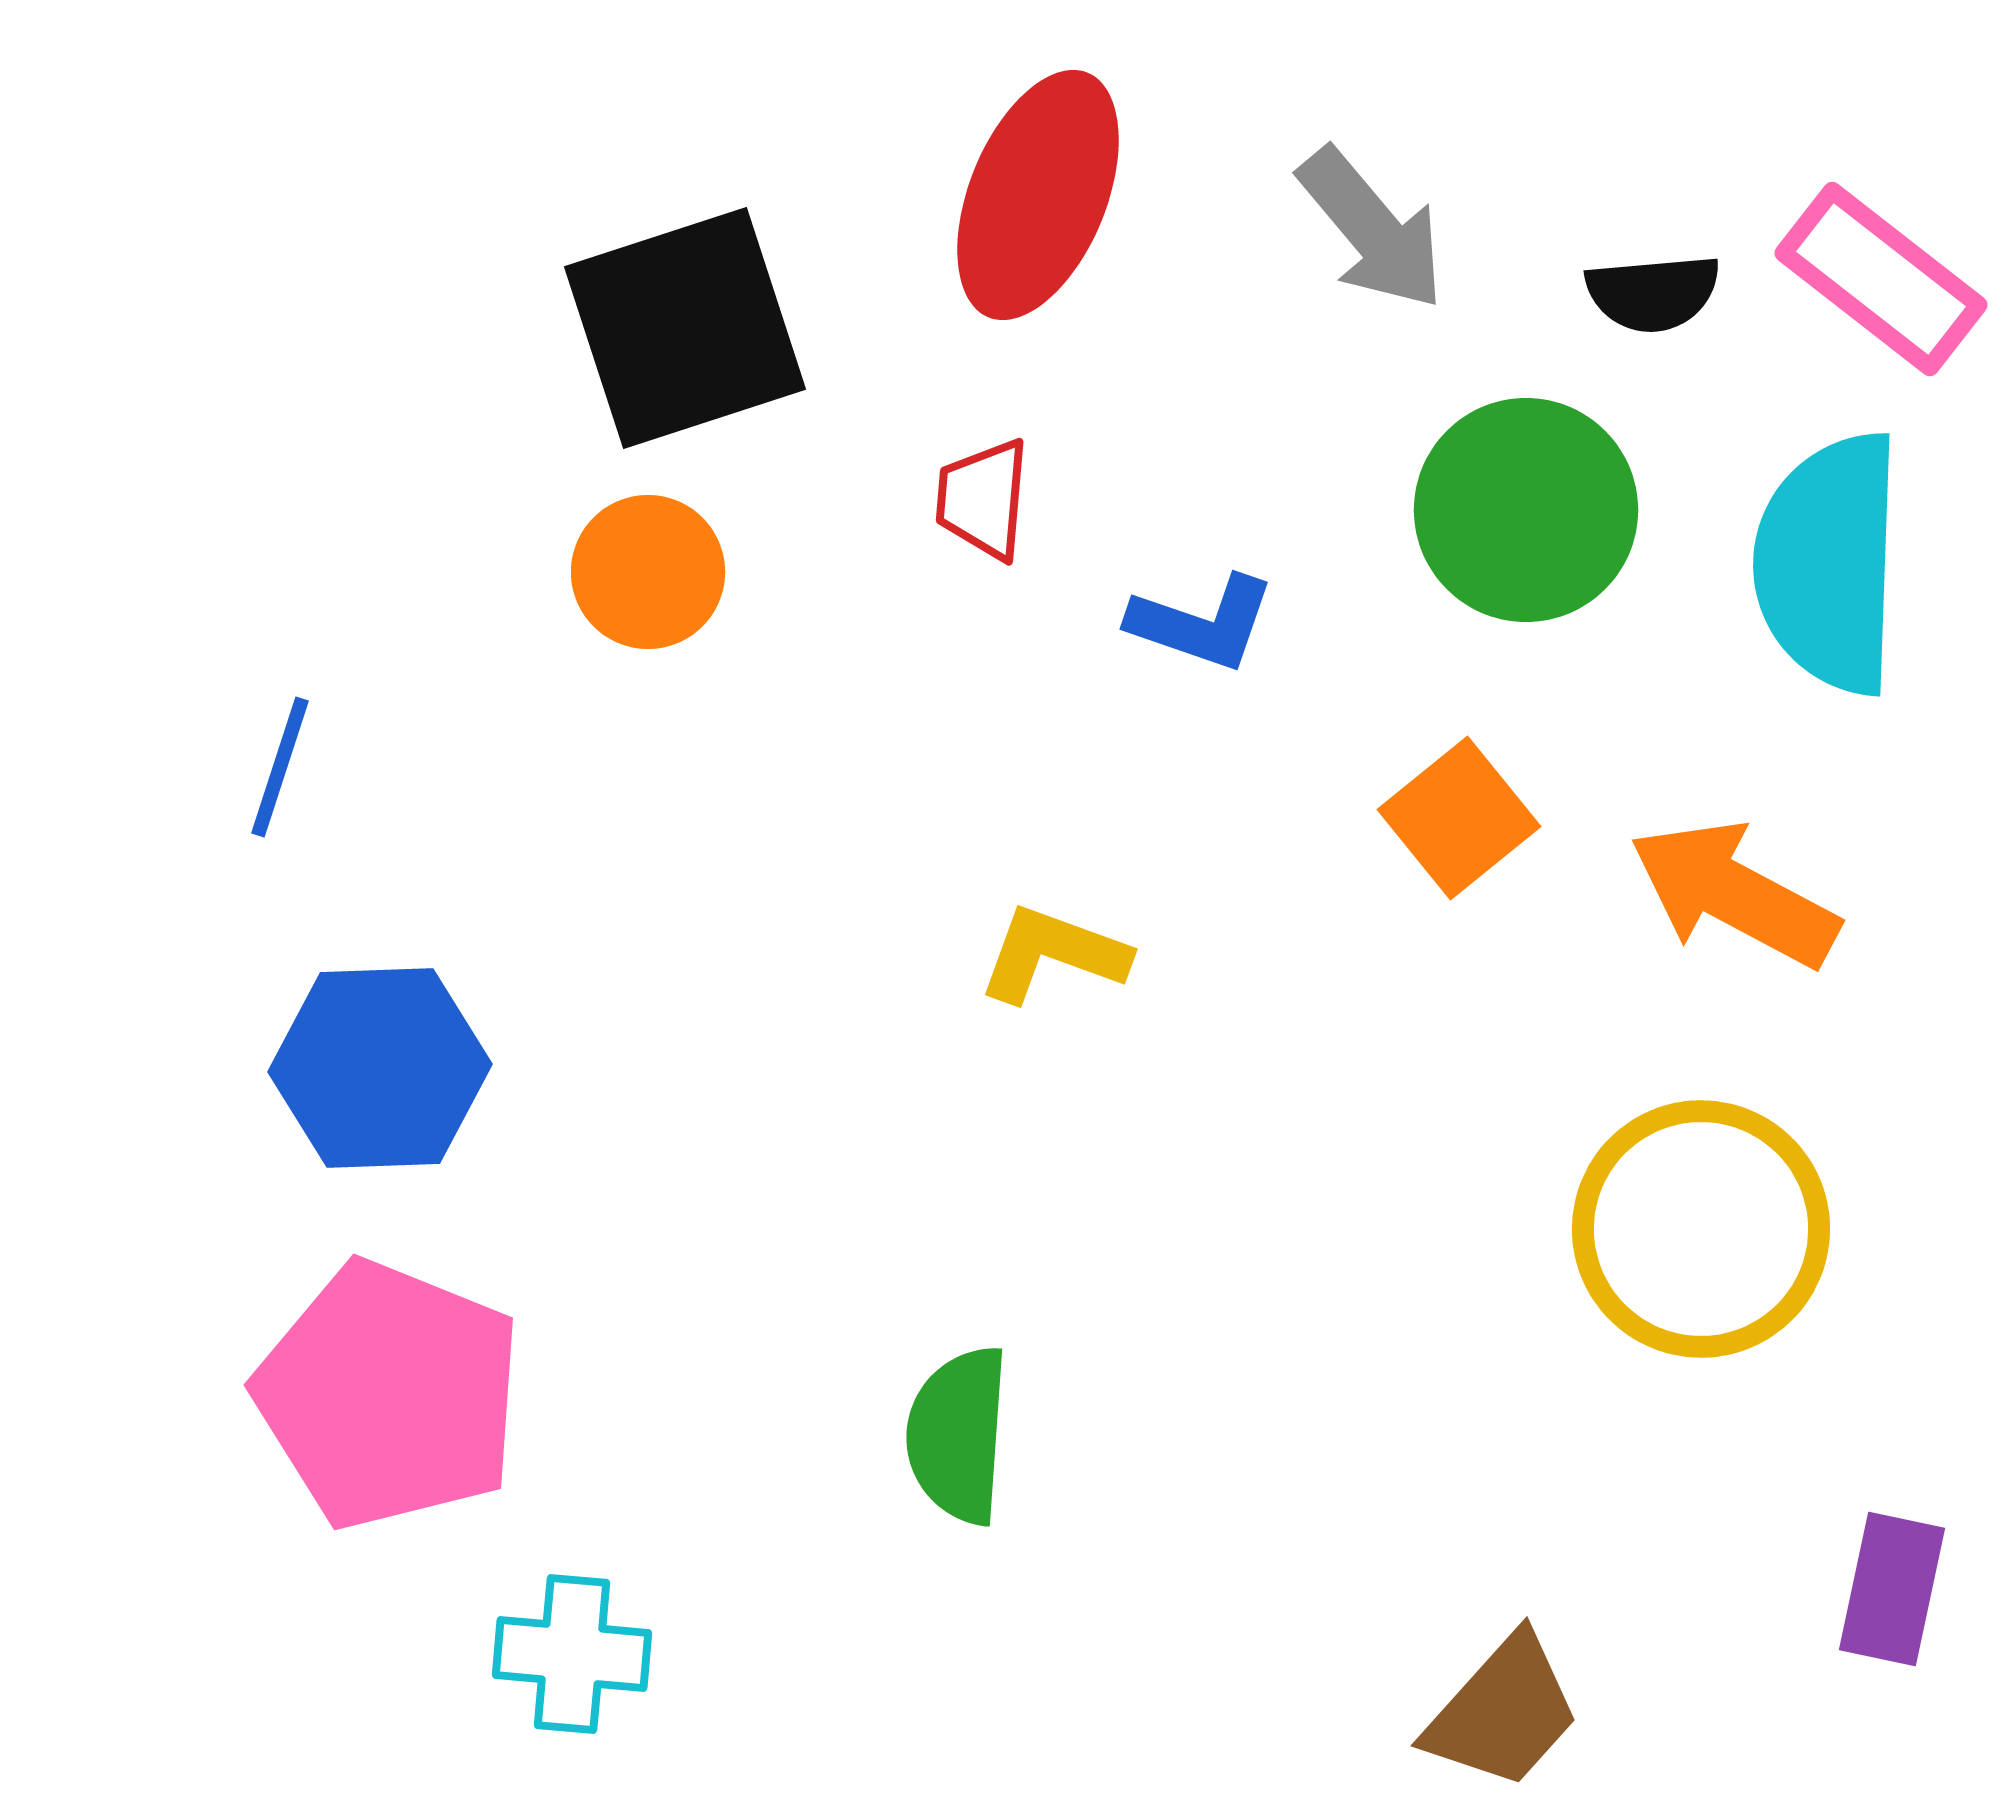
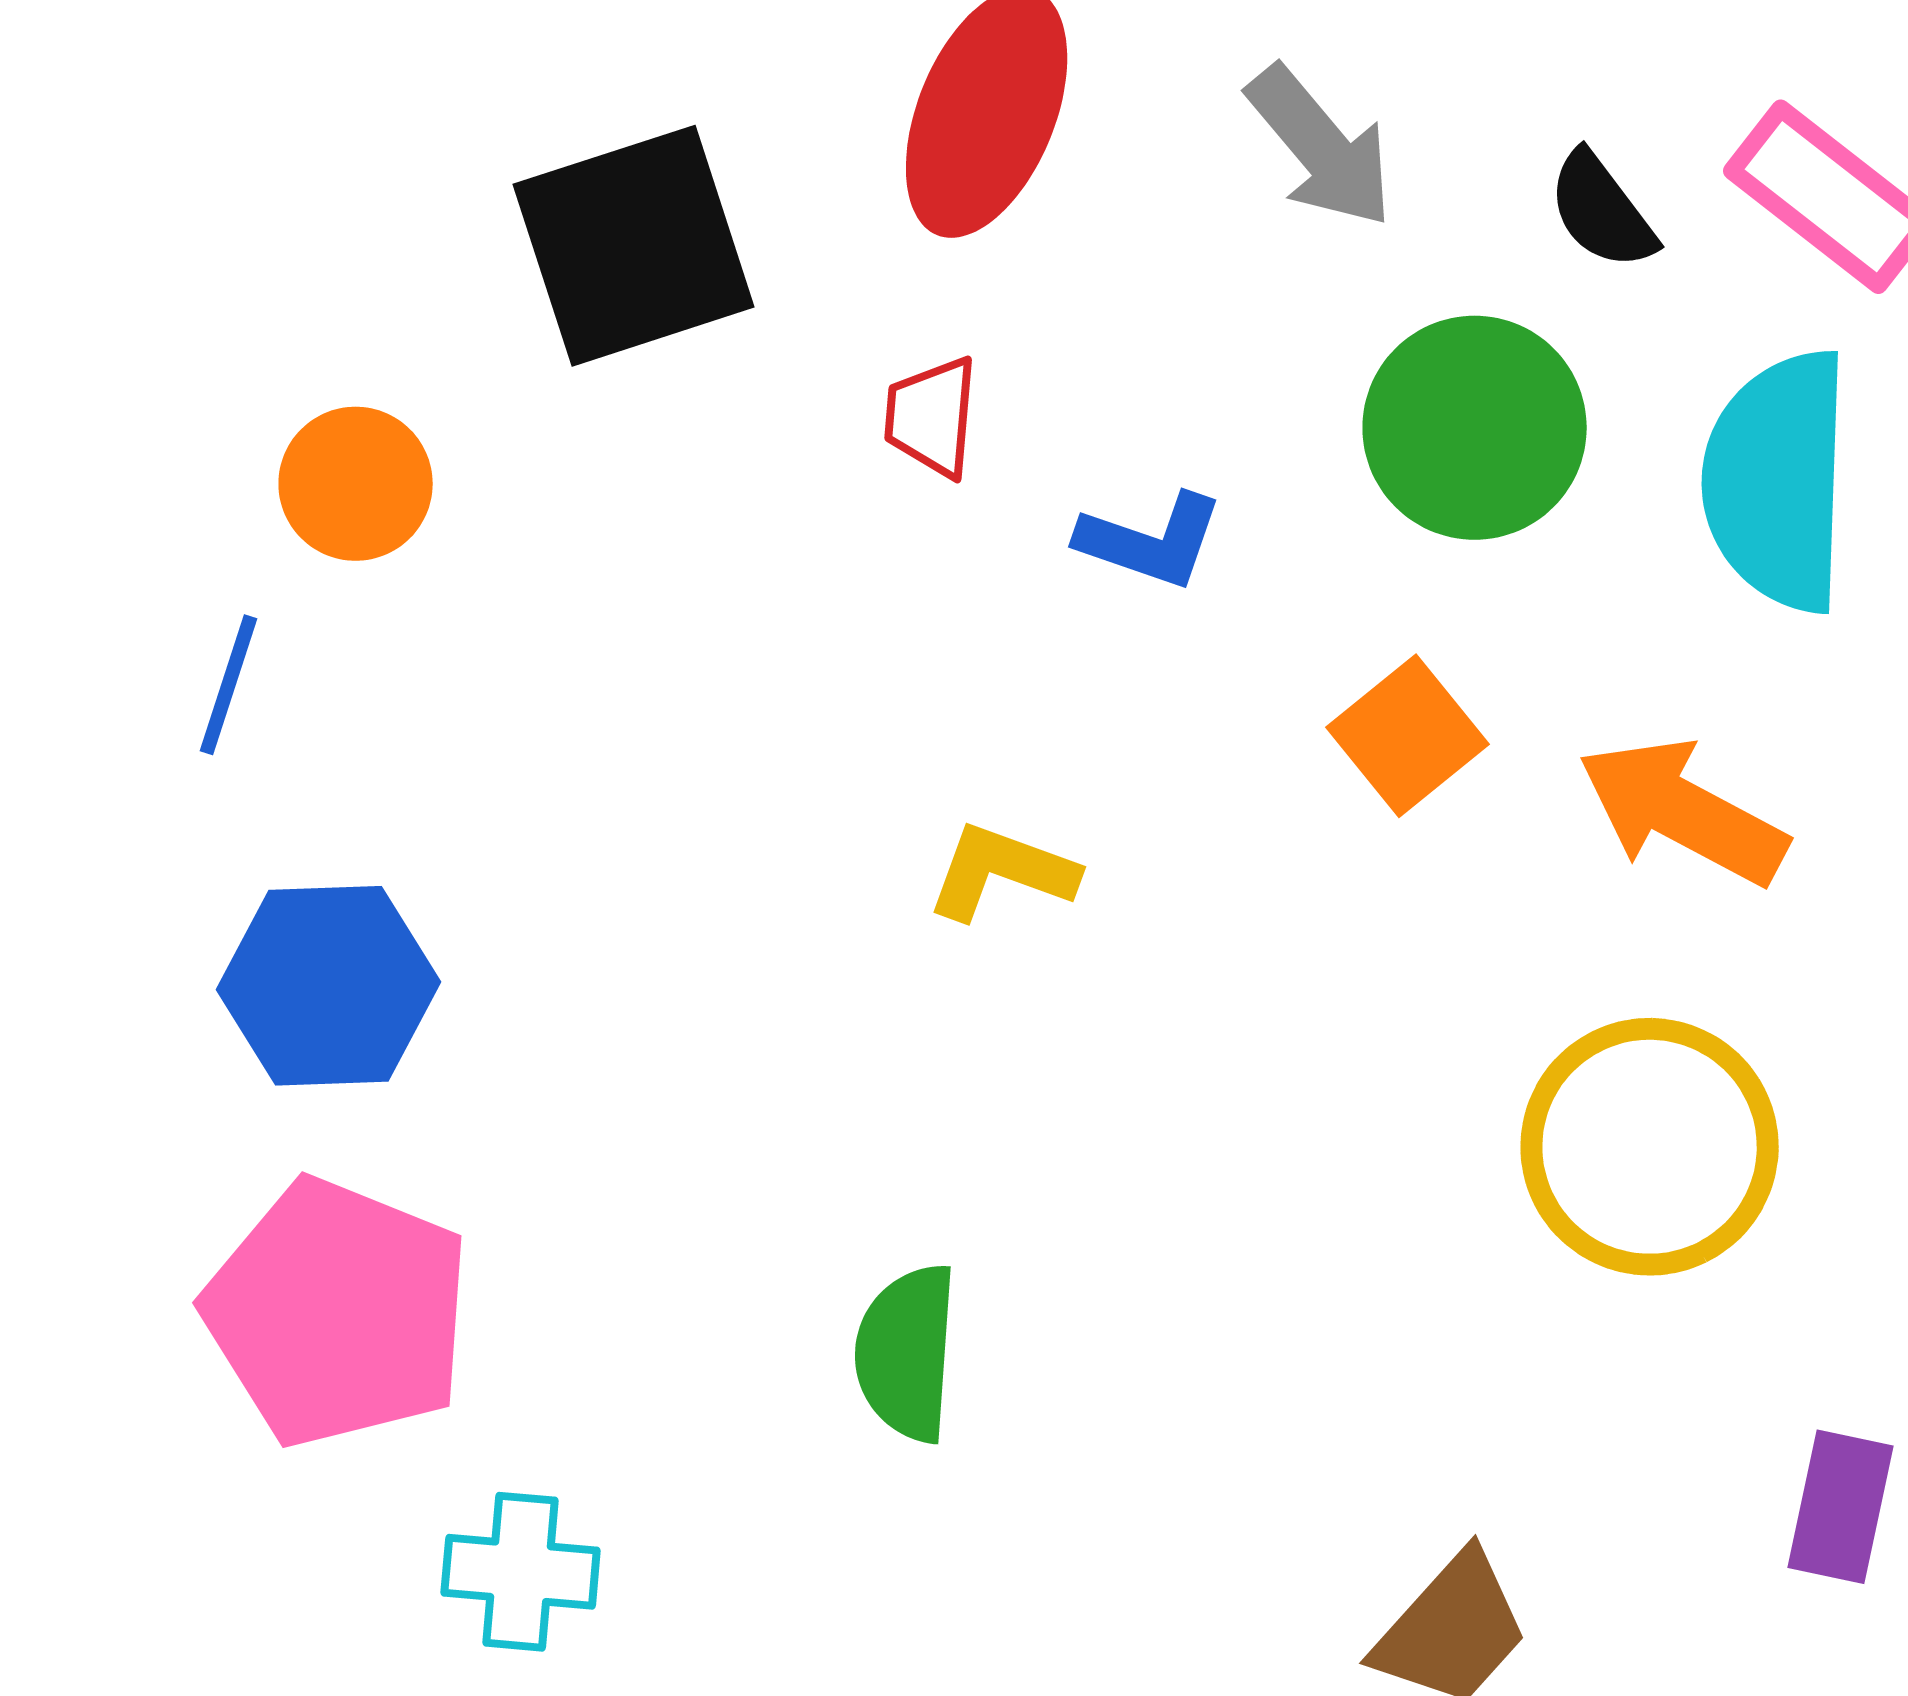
black semicircle: (1653, 293) -> (1602, 211), turned 58
orange circle: (648, 572) -> (356, 484), moved

